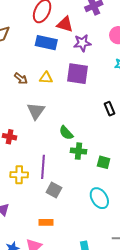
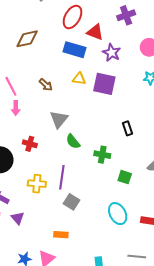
purple star: (82, 43) -> (112, 53), turned 30
yellow triangle: (46, 78) -> (79, 79), moved
black rectangle: (109, 109) -> (127, 128), moved
green semicircle: (66, 133) -> (73, 141), moved
green cross: (79, 151) -> (102, 155), moved

